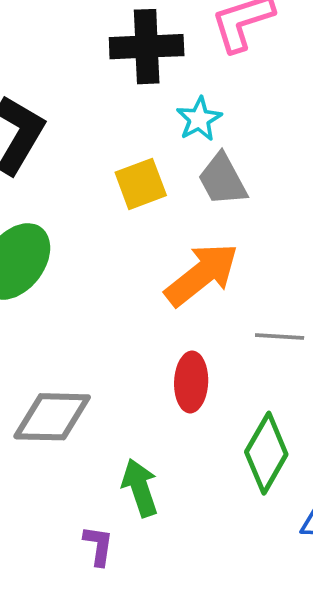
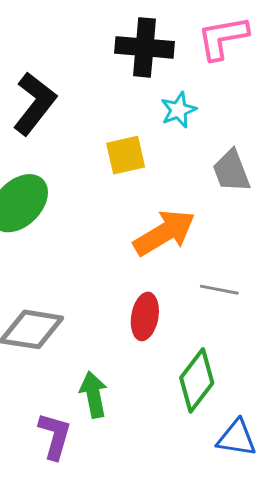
gray trapezoid: (223, 180) -> (231, 171), moved
purple L-shape: (98, 546) -> (55, 436), size x1.4

